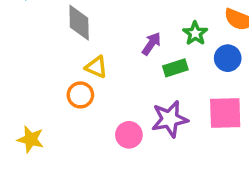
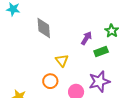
yellow triangle: (96, 67) -> (62, 60), moved, turned 32
orange circle: (80, 95) -> (50, 81), moved

